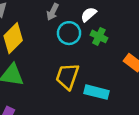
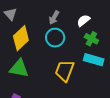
cyan circle: (69, 33) -> (55, 38), moved
cyan rectangle: (97, 92) -> (94, 60), moved

